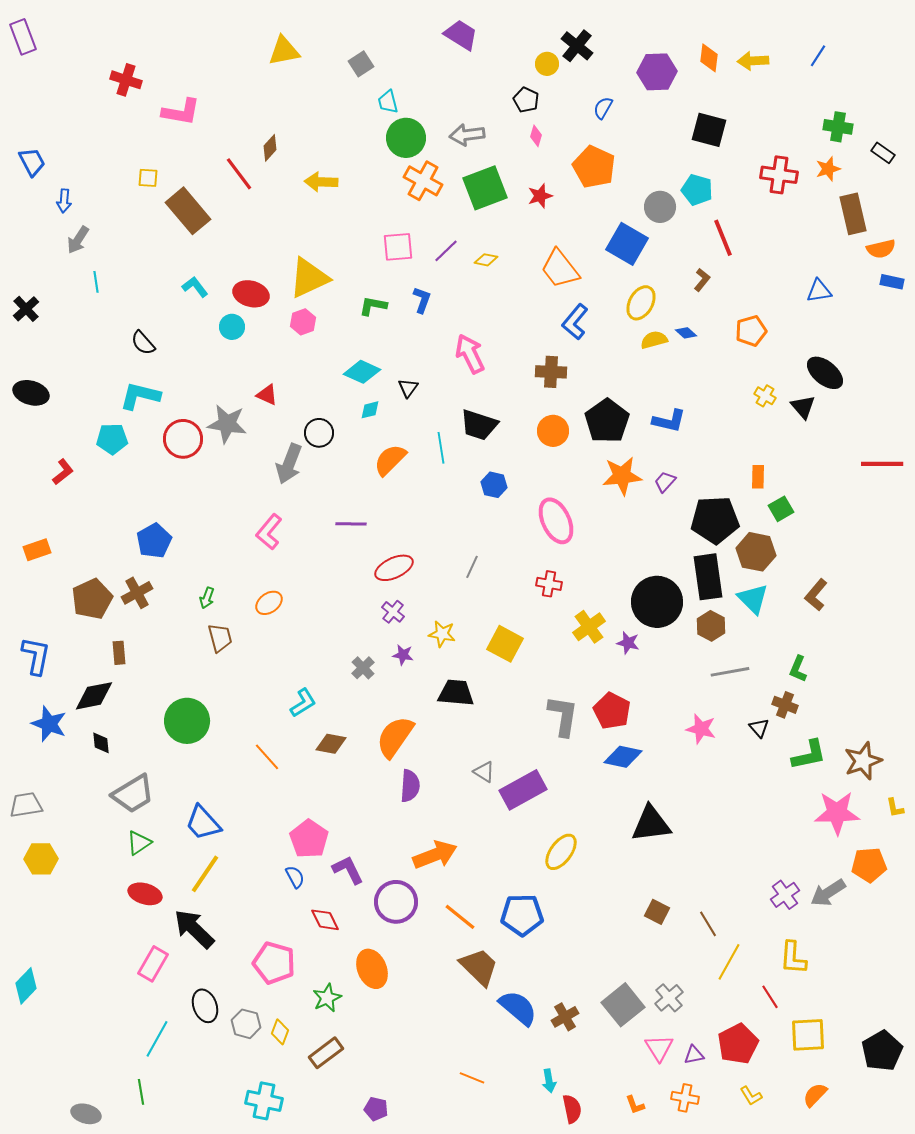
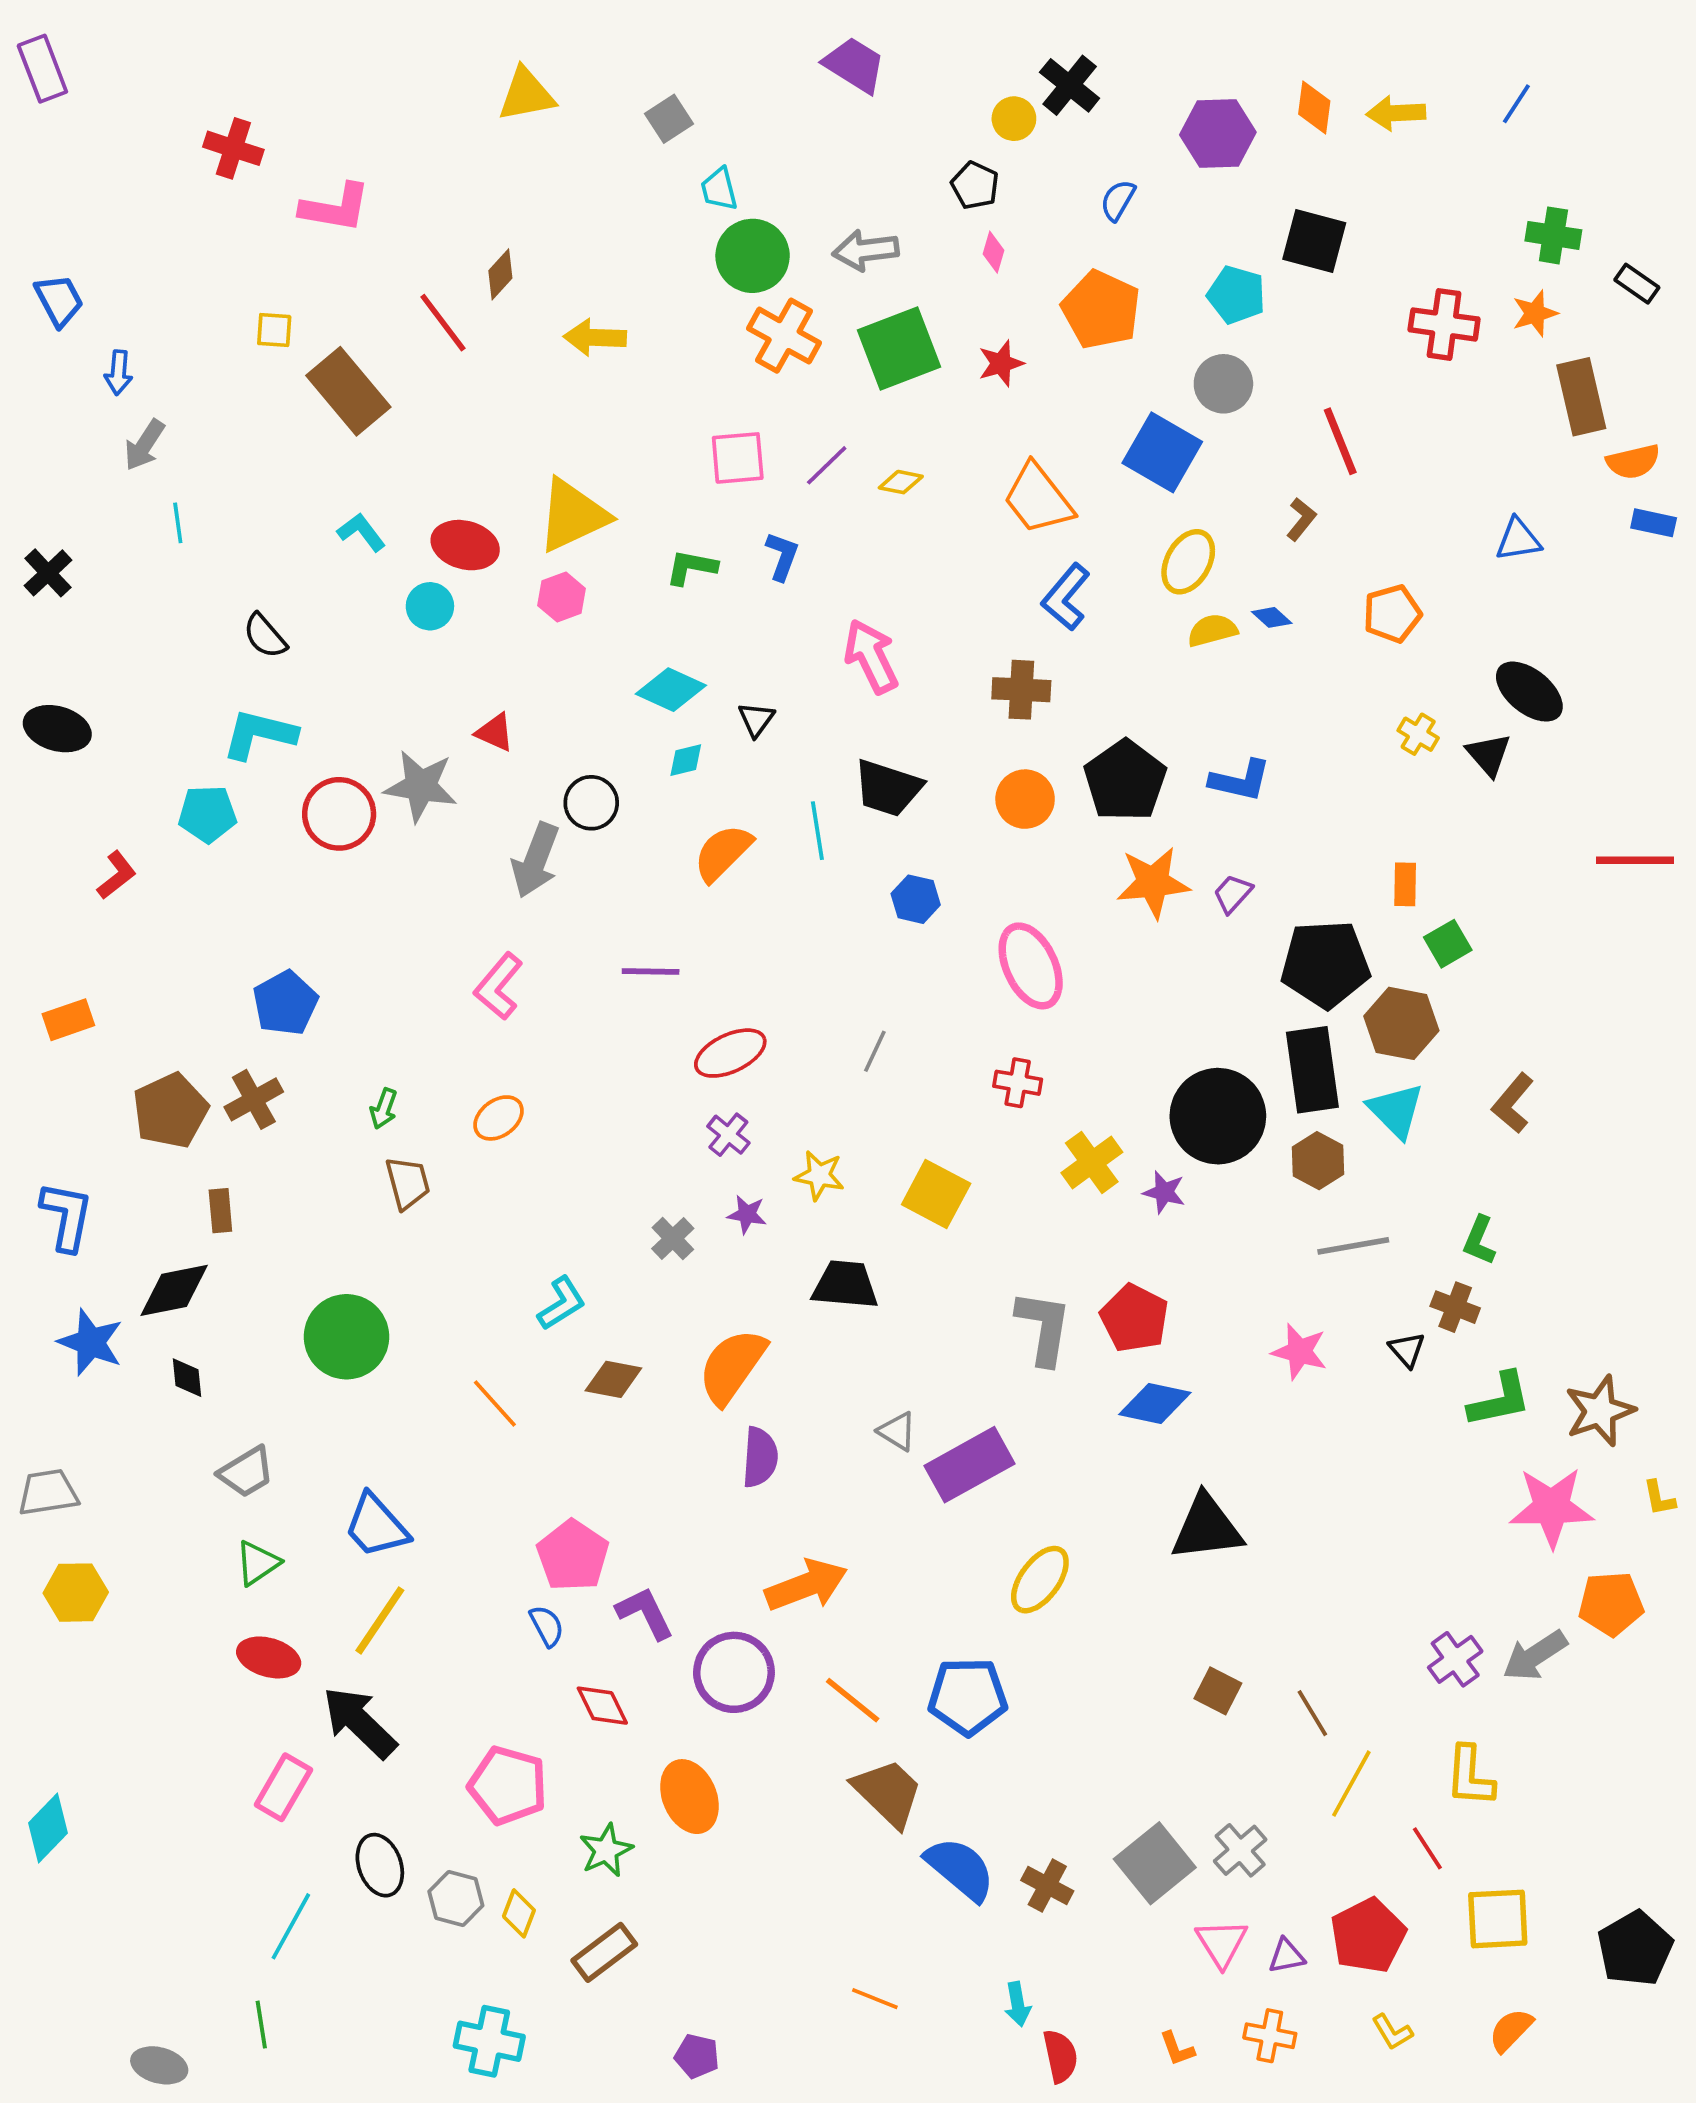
cyan pentagon: (697, 190) -> (1236, 295), moved
gray trapezoid: (133, 794) -> (246, 1472), size x0.7
brown cross: (565, 1017) -> (1047, 1886), turned -32

